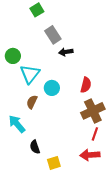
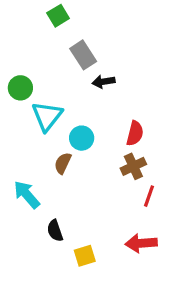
brown semicircle: (32, 102) -> (63, 163), moved
brown cross: (93, 111) -> (133, 166), moved, size x0.7
red line: (95, 134) -> (149, 196), moved

